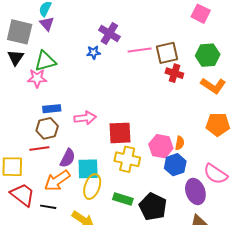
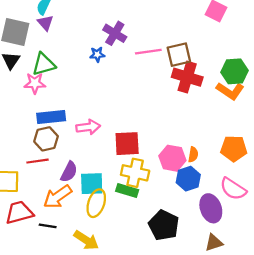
green hexagon: (208, 55) -> (234, 71), moved
red cross: (174, 73) -> (187, 77), size x1.5
blue rectangle: (52, 109) -> (51, 117), size x1.4
orange pentagon: (218, 124) -> (234, 149), moved
red trapezoid: (23, 195) -> (19, 213), turned -52
green rectangle: (123, 199) -> (127, 190), moved

